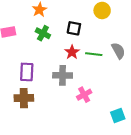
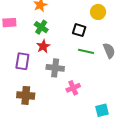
black square: (74, 28) -> (79, 30), moved
red star: (72, 52) -> (43, 46), moved
brown cross: (24, 98) -> (26, 95), moved

